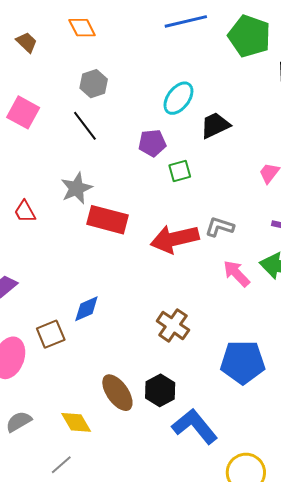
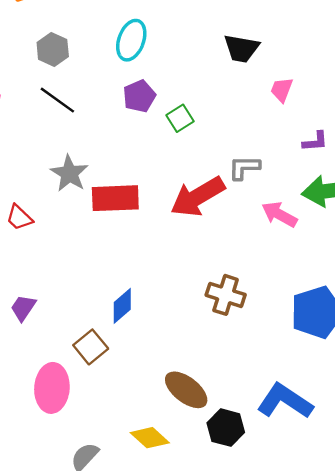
cyan ellipse: (178, 98) -> (131, 40), moved
black trapezoid: (215, 125) -> (241, 48), moved, turned -128
black hexagon: (160, 390) -> (226, 428), moved

